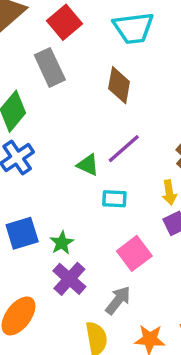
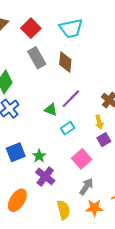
gray rectangle: (50, 67) -> (37, 58), moved
cyan rectangle: (114, 199) -> (68, 128), turned -32
gray arrow: (118, 300) -> (86, 187), moved

